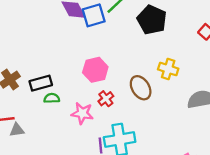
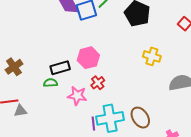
black rectangle: (41, 83) -> (60, 68), moved
brown ellipse: (141, 88) -> (140, 118), moved

